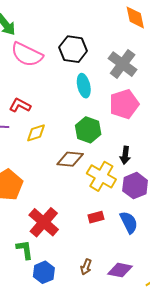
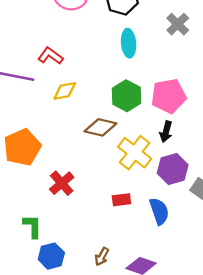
gray cross: (123, 64) -> (178, 24), size x0.7
pink pentagon: (124, 104) -> (169, 96), moved
red cross: (44, 222) -> (62, 183), moved, size x0.7

